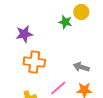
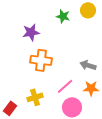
green star: (65, 22) -> (63, 16), moved

